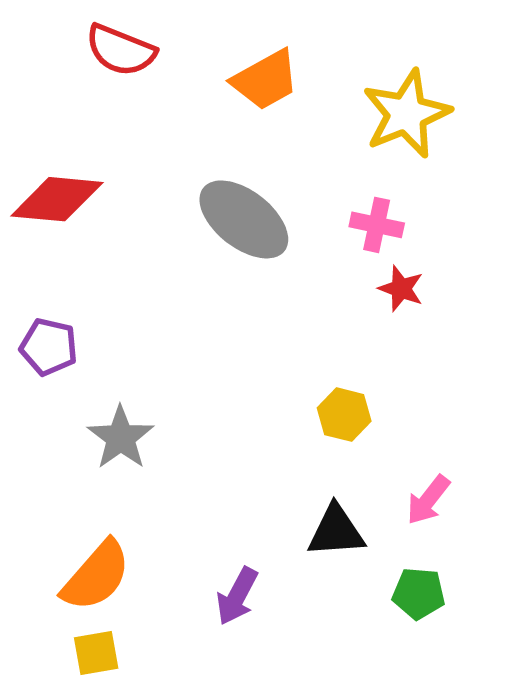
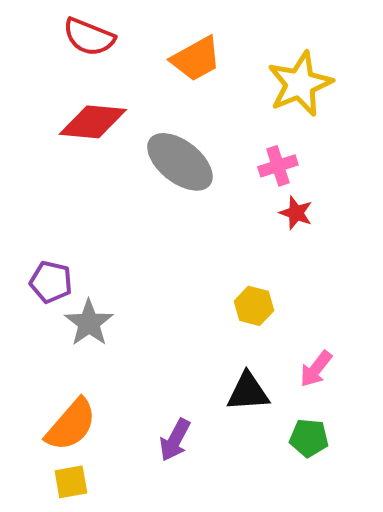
red diamond: (57, 199) -> (93, 122), moved
pink cross: (377, 225) -> (278, 166), turned -30
purple pentagon: (49, 347) -> (51, 282), moved

